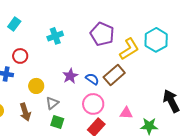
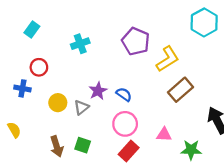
cyan hexagon: (156, 40) -> (204, 22), moved
brown rectangle: (114, 75) -> (181, 90), moved
gray triangle: (52, 103) -> (81, 107), moved
brown arrow: (25, 112) -> (57, 146), moved

